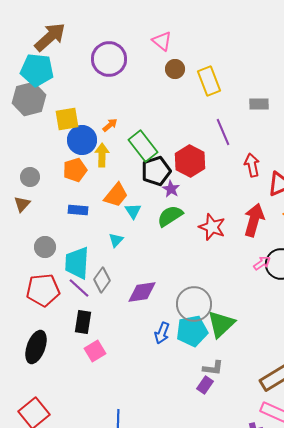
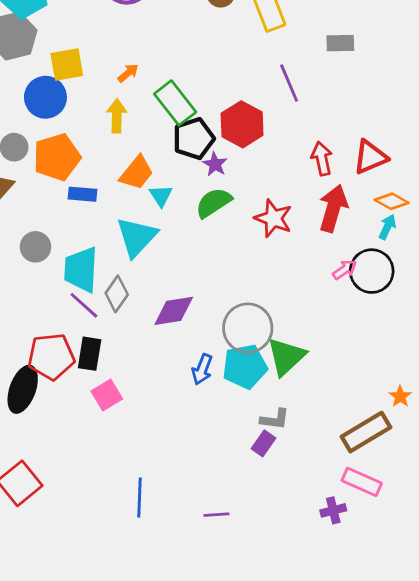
blue circle: (82, 140) -> (45, 97), moved
red arrow: (252, 165) -> (322, 159), moved
orange pentagon: (75, 170) -> (57, 157), moved, size x1.4
cyan triangle: (116, 240) -> (137, 237), size x2.0
red pentagon: (43, 290) -> (51, 357), moved

